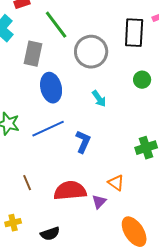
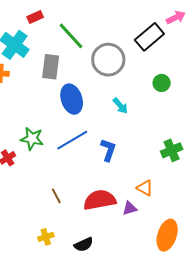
black rectangle: (134, 33) -> (149, 37), turned 52
purple triangle: (99, 202) -> (130, 208), turned 35
orange ellipse: (134, 232) -> (167, 235), turned 56

